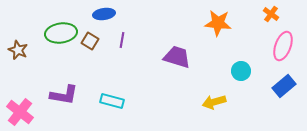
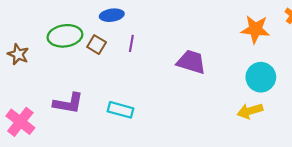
orange star: (218, 23) -> (255, 29), moved
cyan circle: (241, 71) -> (261, 77), size x1.4
yellow arrow: (214, 102) -> (250, 111), moved

